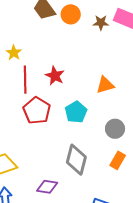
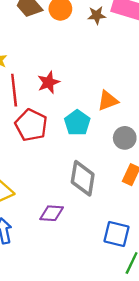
red star: (55, 76) -> (49, 82), turned 30
orange triangle: (105, 85) -> (108, 101), moved

